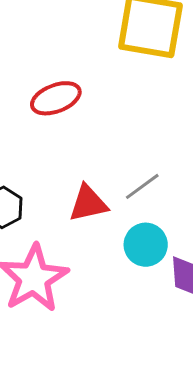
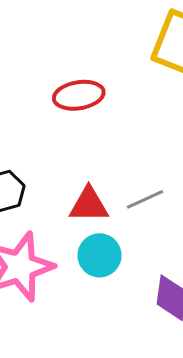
cyan circle: (146, 245) -> (100, 255), moved

